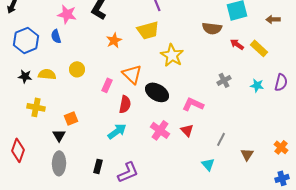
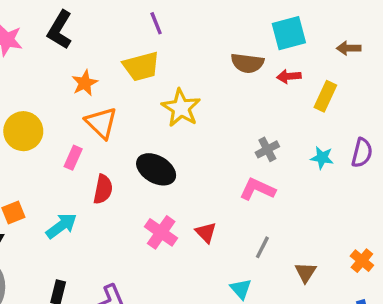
red arrow: (237, 44) -> (289, 76), moved, turned -40
yellow rectangle: (259, 48) -> (325, 96), turned 72
yellow circle: (77, 69) -> (23, 131), size x1.5
orange triangle: (132, 74) -> (101, 123), moved
pink L-shape: (193, 104) -> (257, 189), moved
cyan arrow: (117, 131) -> (61, 226), moved

